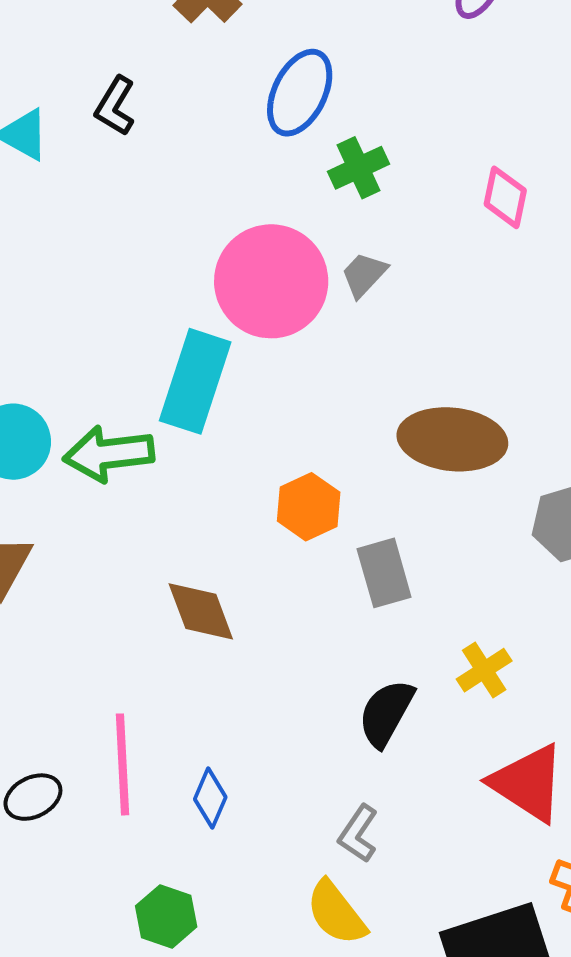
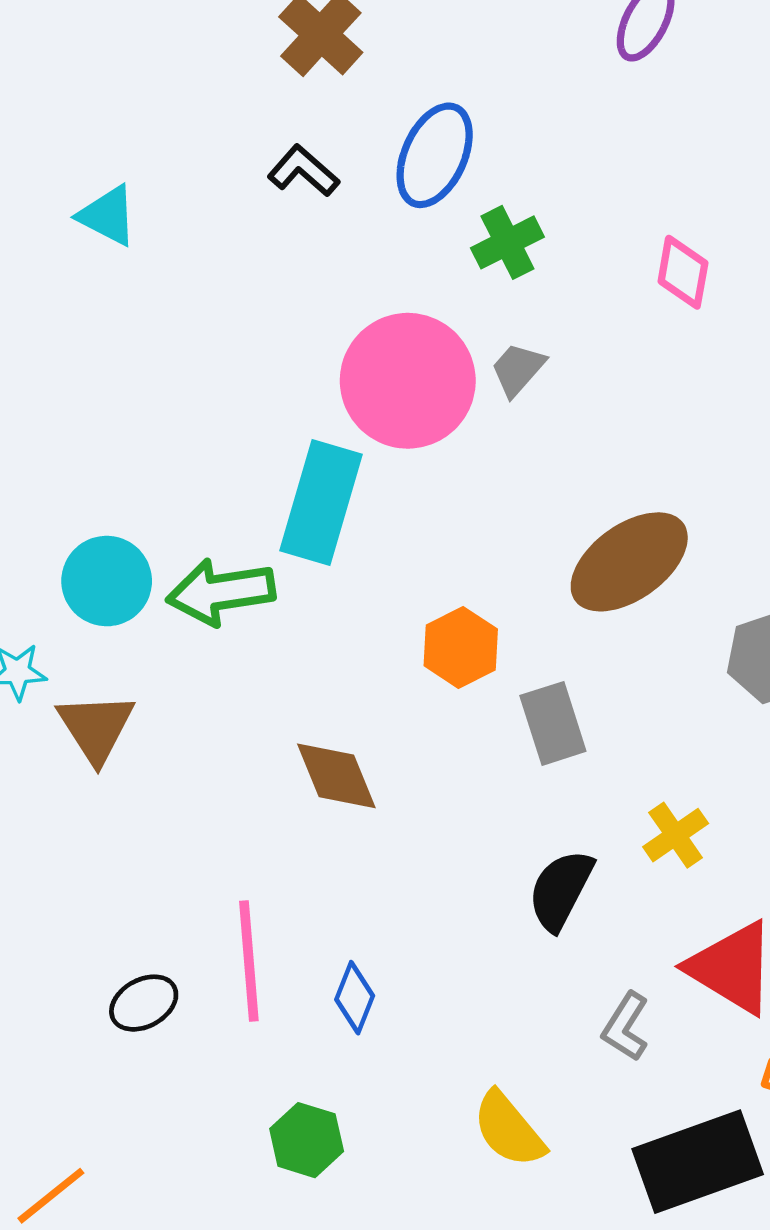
black L-shape: (115, 106) -> (303, 171), moved, turned 102
brown ellipse: (452, 439) -> (629, 562), turned -40
gray L-shape: (358, 834) -> (626, 1027), moved

